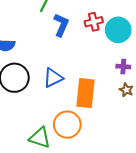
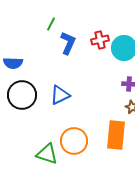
orange rectangle: (86, 93) -> (116, 135), moved

